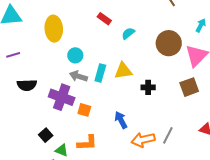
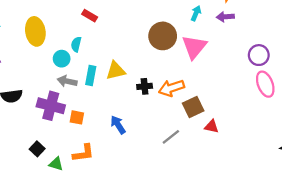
cyan semicircle: (128, 33) -> (76, 44), moved, turned -32
brown square: (189, 87) -> (193, 107), moved
gray line: (168, 135) -> (171, 137), turned 30
orange arrow: (143, 140) -> (171, 88), moved

